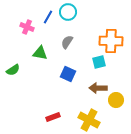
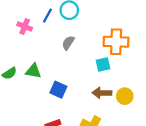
green triangle: (40, 53) -> (33, 71), moved
blue square: (68, 74) -> (58, 90), moved
yellow circle: (116, 100) -> (125, 96), moved

